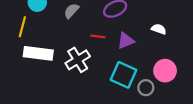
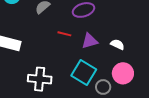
white semicircle: (159, 29) -> (117, 44), moved
white cross: (78, 60) -> (40, 79), moved, turned 30

